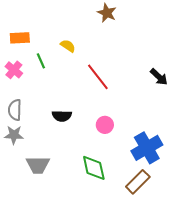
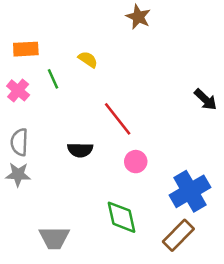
red line: (98, 77) -> (118, 119), moved
gray trapezoid: (38, 165) -> (54, 238), moved

